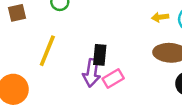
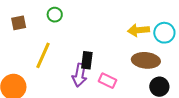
yellow arrow: (160, 17) -> (138, 30), size x1.5
pink rectangle: (113, 79) -> (107, 81), moved, turned 54

